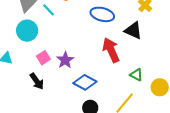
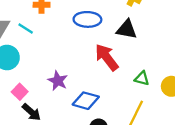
pink square: (43, 58) -> (20, 92), moved

